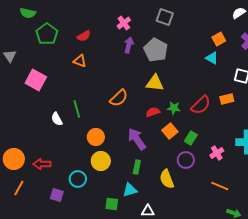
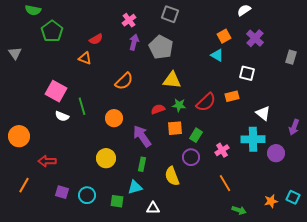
red semicircle: (84, 36) -> (96, 39), moved
pink square: (36, 80) -> (56, 91), moved
yellow triangle: (155, 83) -> (172, 80), moved
orange semicircle: (119, 98) -> (124, 81), moved
white semicircle: (57, 119) -> (62, 116), turned -40
orange square: (170, 131) -> (175, 128), turned 35
orange circle: (96, 137) -> (114, 118), moved
orange circle: (14, 159) -> (19, 136), moved
cyan circle: (78, 179) -> (87, 195), moved
orange line: (220, 186) -> (225, 183), turned 36

